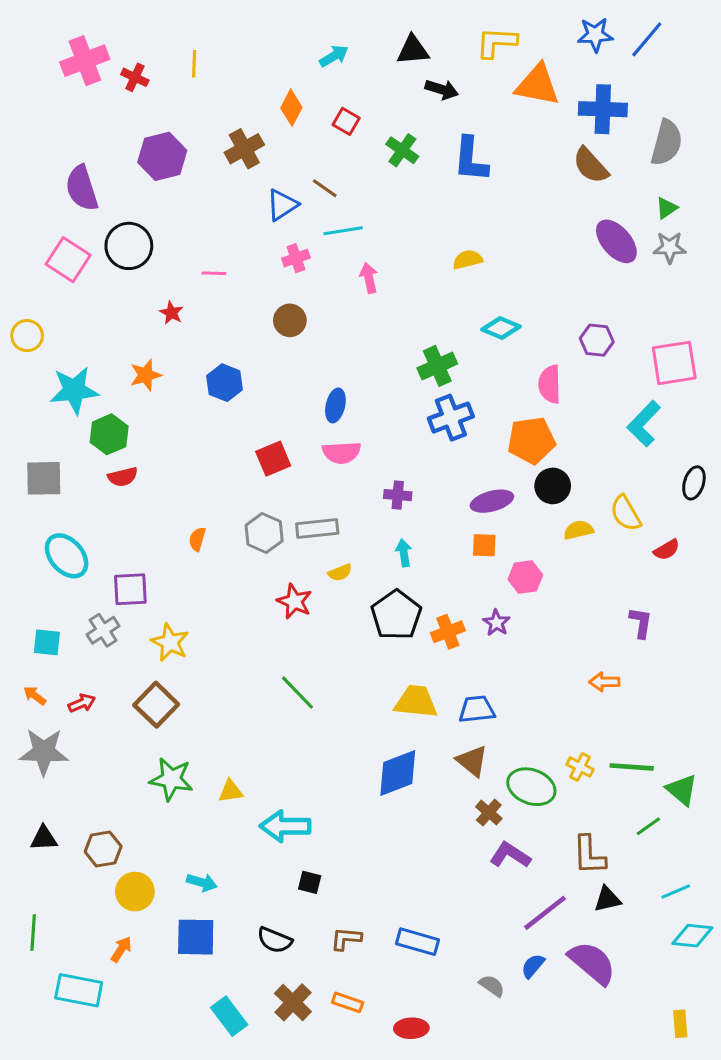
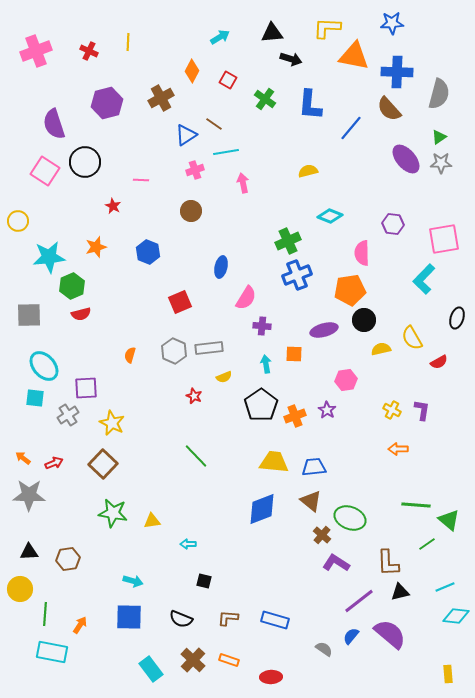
blue line: (647, 39) -> (351, 128), moved
pink cross: (85, 61) -> (36, 51), moved
pink semicircle: (342, 453) -> (246, 298), moved, turned -55
orange square: (484, 545) -> (294, 354), moved
red star: (294, 601) -> (194, 396), size x0.7
cyan square: (47, 642) -> (35, 398), moved
yellow cross: (580, 767) -> (392, 410), moved
cyan arrow: (285, 826) -> (188, 544), size x0.5
yellow circle: (135, 892) -> (20, 589), moved
green line: (33, 933) -> (45, 614), moved

